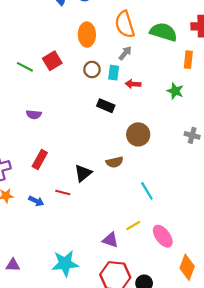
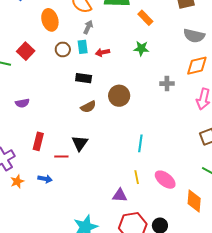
orange rectangle: (188, 60) -> (145, 18), turned -35
brown semicircle: (114, 162) -> (88, 107), moved
cyan line: (147, 191) -> (140, 143), turned 54
red line: (63, 192) -> (61, 157), moved
yellow line: (133, 225) -> (137, 177), turned -56

